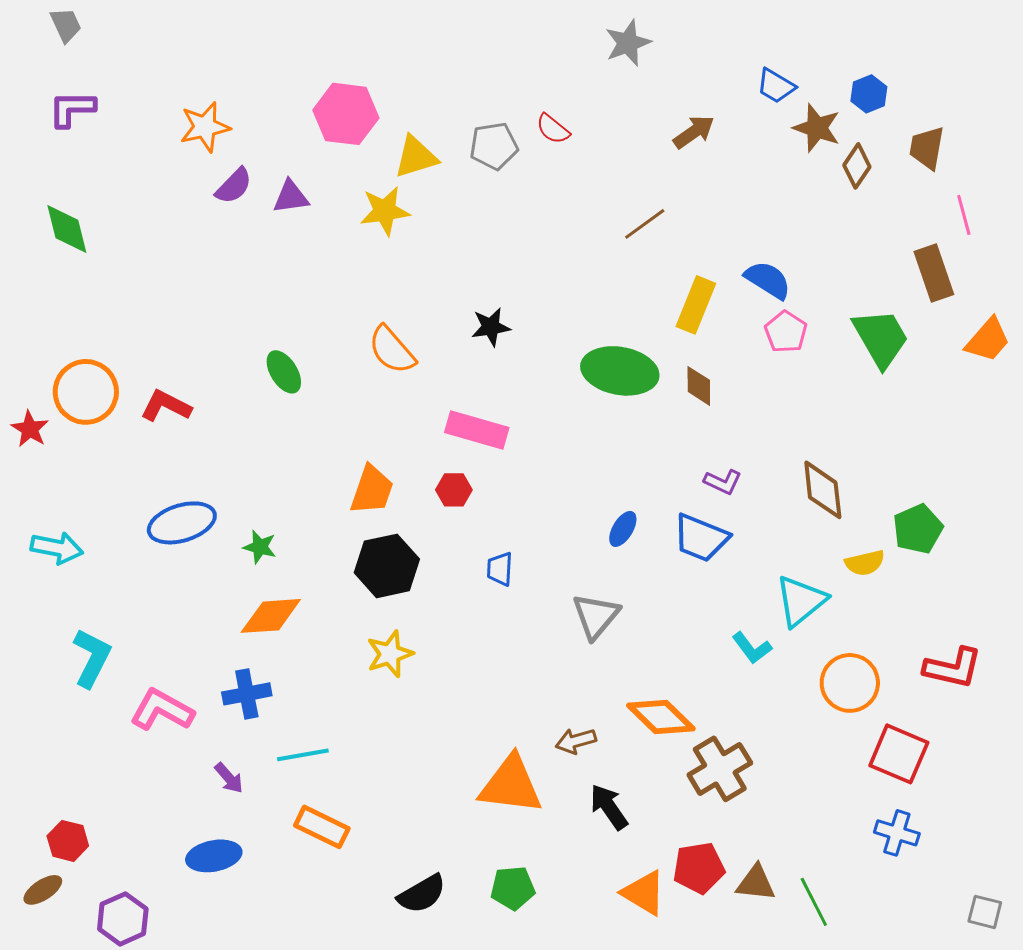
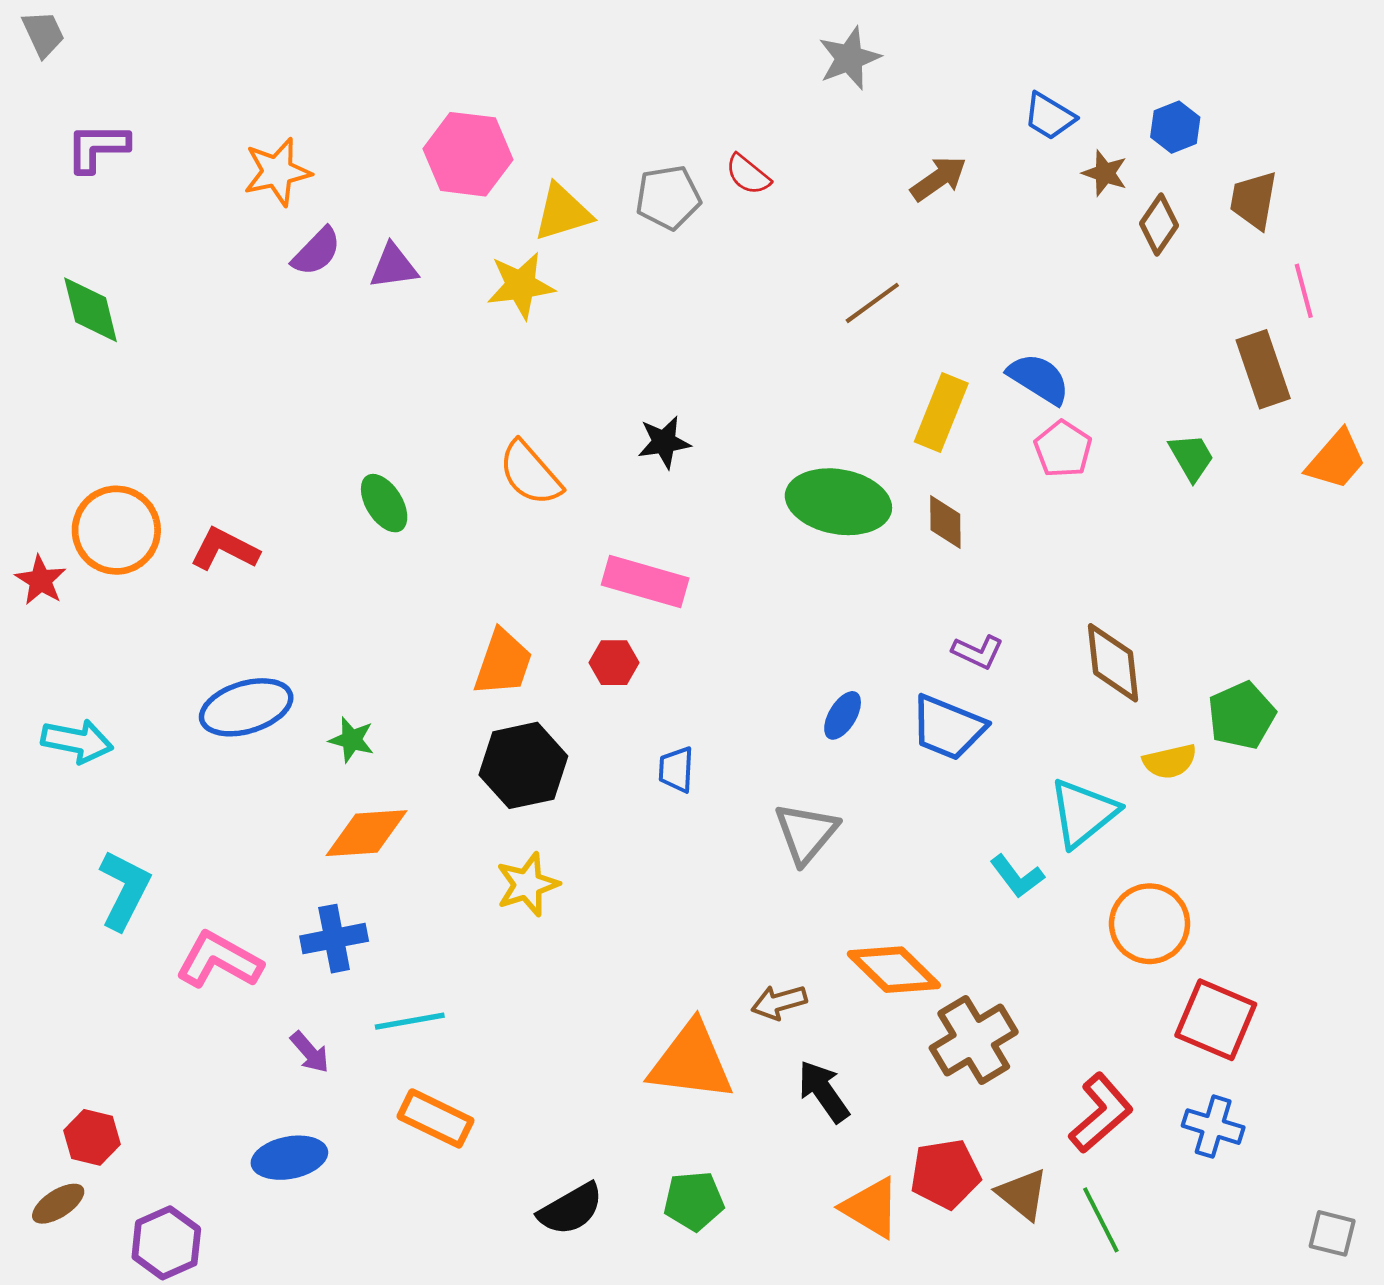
gray trapezoid: (66, 25) -> (43, 34), moved
brown star: (817, 128) -> (1105, 173), size x0.7
green trapezoid: (881, 338) -> (1191, 457), size x0.6
red L-shape: (953, 668) -> (1101, 1113), moved, turned -54
brown triangle: (756, 883) -> (1022, 1194), turned 33

